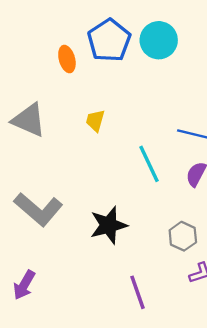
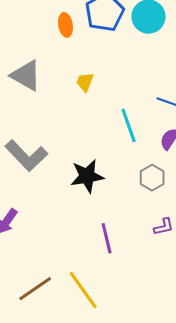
gray hexagon: (183, 236) -> (152, 178), moved

